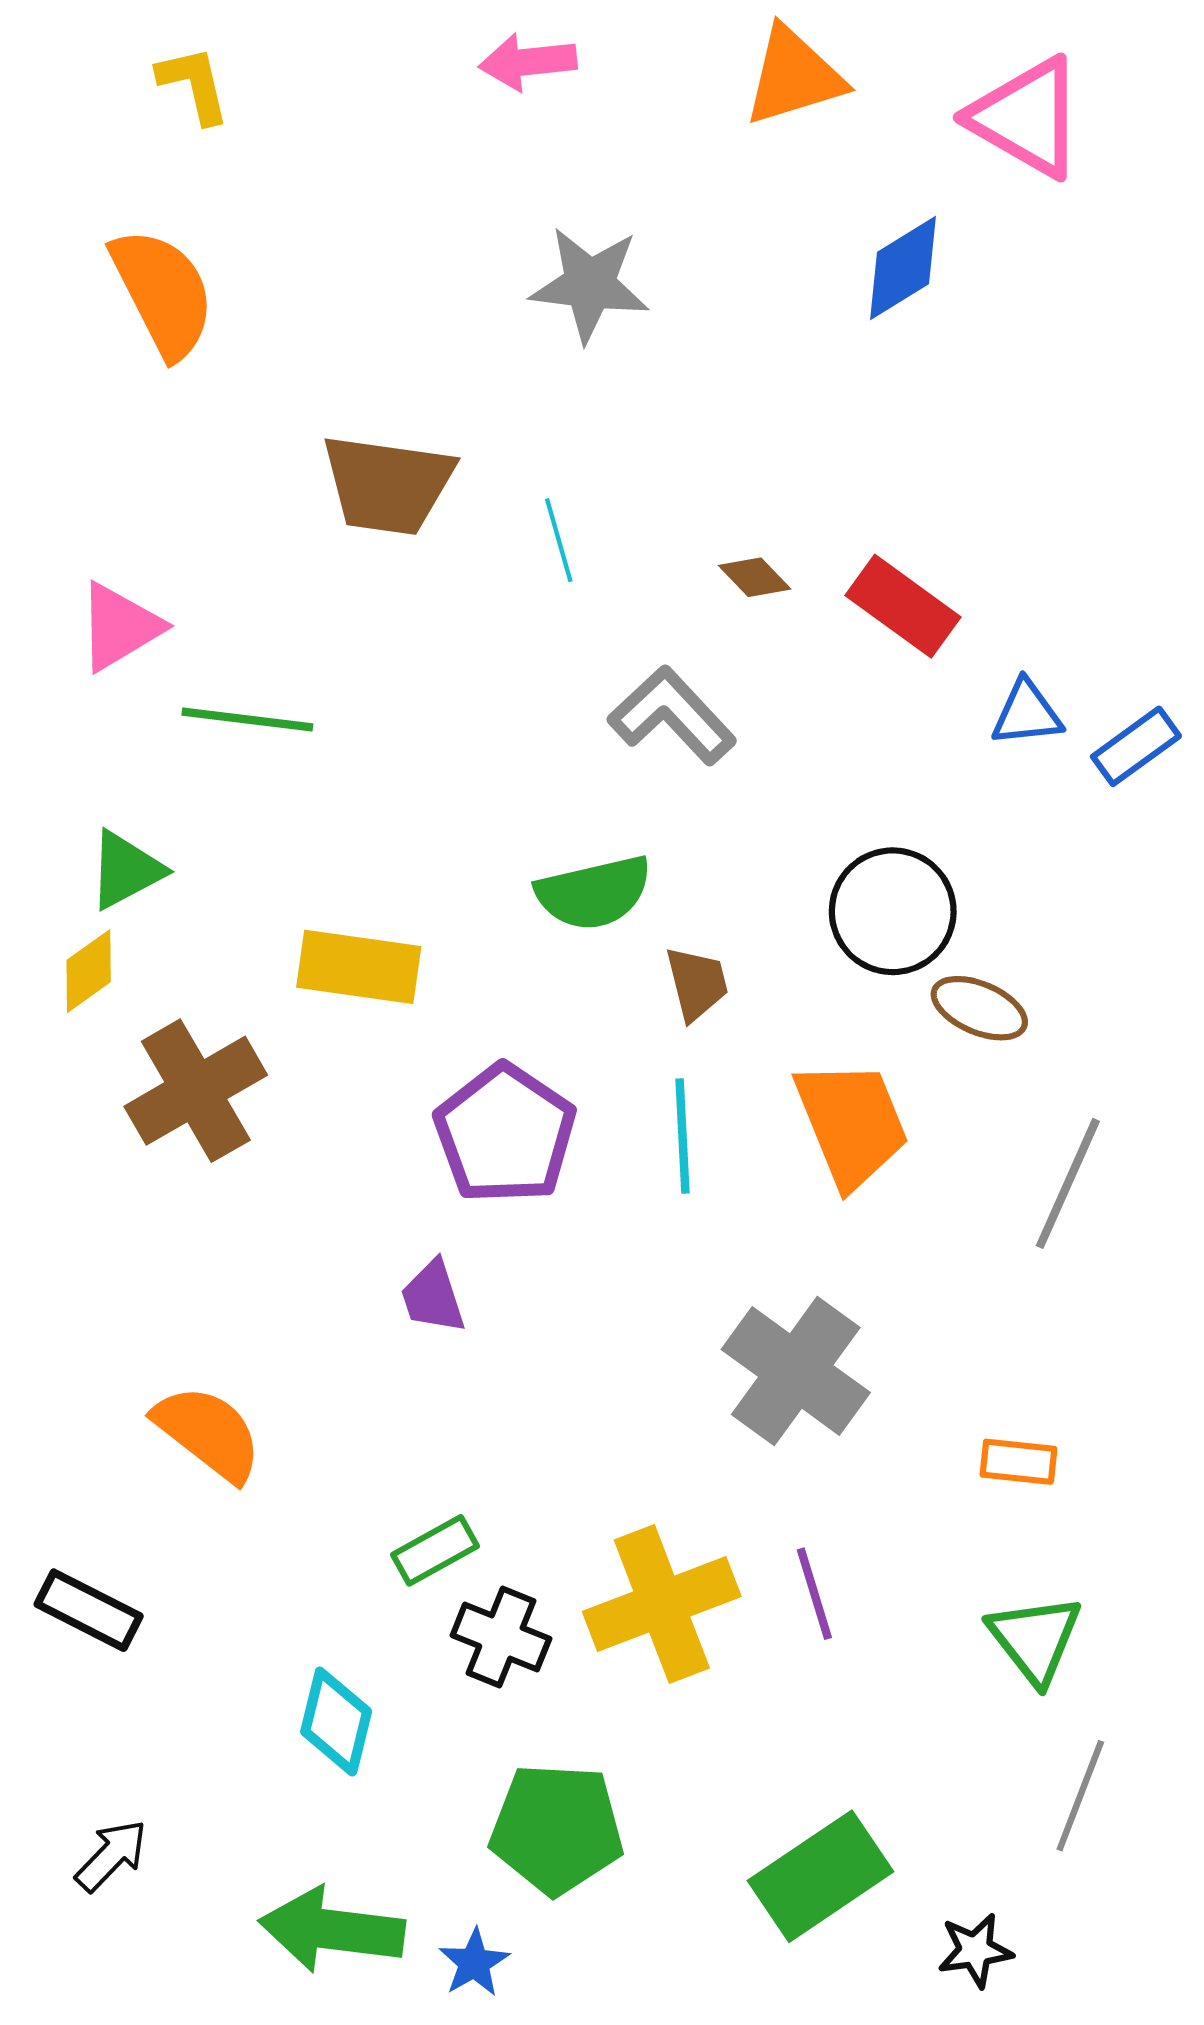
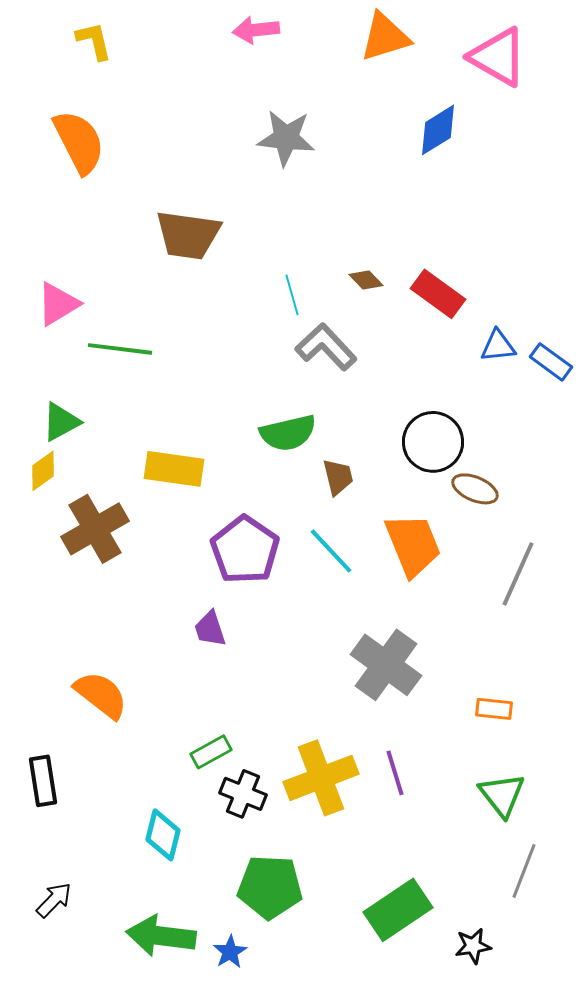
cyan line: (559, 540) -> (292, 295), moved
blue rectangle: (1136, 746) -> (551, 362), turned 72
cyan line: (682, 1136) -> (331, 551), turned -40
black rectangle: (89, 1610) -> (43, 781), turned 54

